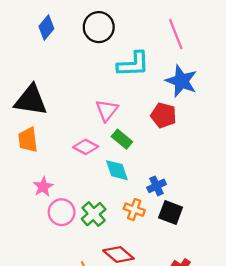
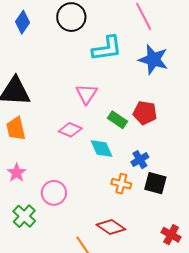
red pentagon: (163, 115) -> (145, 113), moved
green rectangle: (122, 139) -> (117, 120), moved
pink star: (43, 187) -> (17, 173), moved
green cross: (94, 214) -> (24, 216), moved

